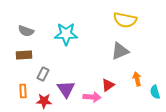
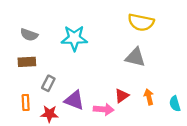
gray triangle: (120, 51) -> (135, 57), turned 36
orange arrow: (137, 79) -> (149, 97), moved
purple triangle: (66, 89) -> (74, 100), turned -36

